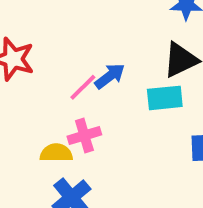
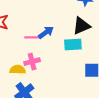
pink line: (83, 87) -> (32, 37), turned 42

